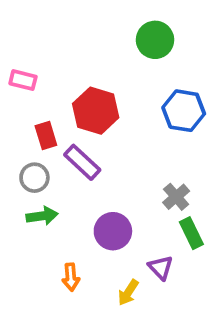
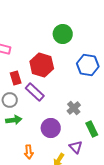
green circle: (155, 40) -> (63, 34), moved
gray cross: (176, 197) -> (74, 108), moved

